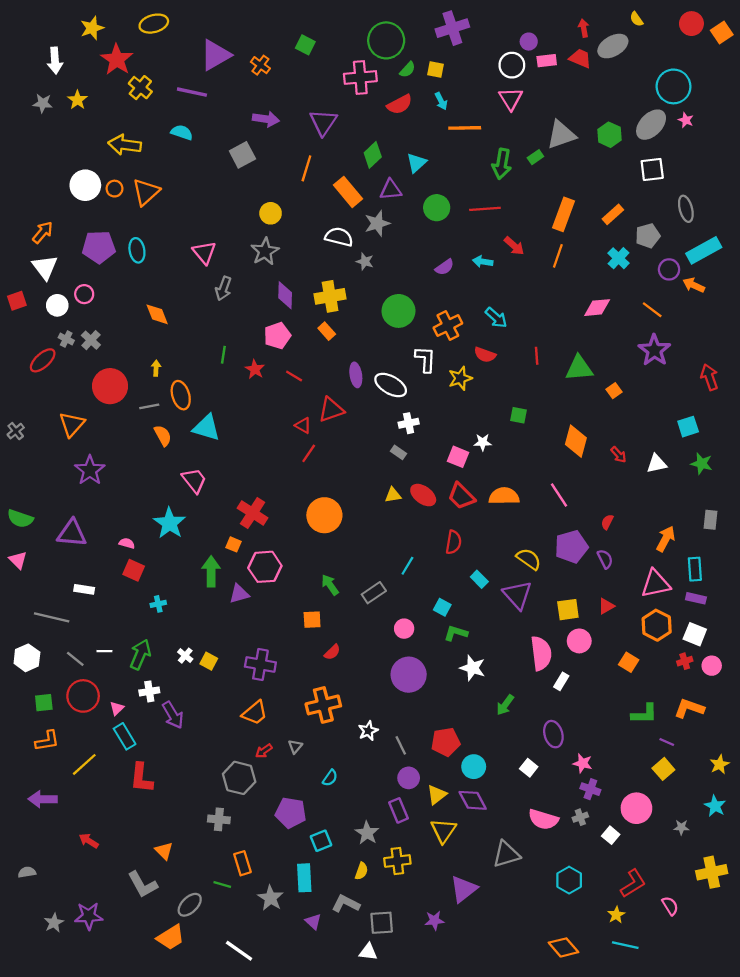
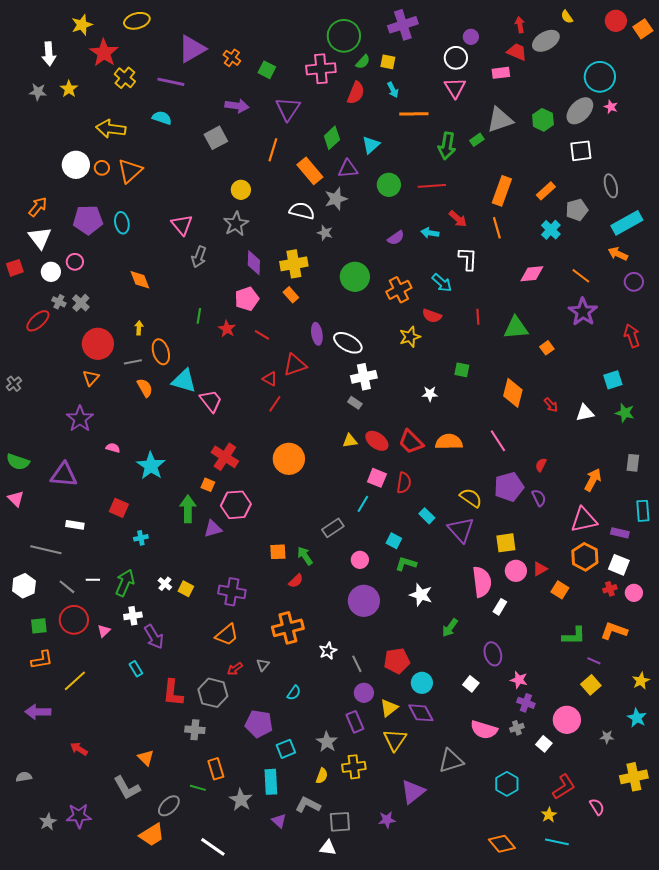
green square: (305, 45) -> (267, 70), moved
pink rectangle: (547, 61) -> (501, 73), moved
red semicircle: (400, 104) -> (356, 93), turned -40
orange line: (558, 256) -> (497, 228), turned -35
purple circle: (669, 269) -> (634, 282), moved
white L-shape: (425, 359) -> (468, 259), moved
white cross: (409, 423) -> (364, 377), size x1.4
orange triangle: (72, 424) -> (91, 378), moved, size x0.7
pink square: (458, 457) -> (377, 478), moved
pink trapezoid: (194, 480) -> (211, 401), moved
pink semicircle: (127, 543) -> (113, 448), moved
cyan rectangle: (695, 569) -> (643, 511), moved
green arrow: (330, 585) -> (305, 556), moved
red triangle: (606, 606) -> (540, 569), moved
cyan rectangle: (125, 736) -> (136, 669), moved, size x0.7
red L-shape: (141, 778) -> (173, 693), moved

